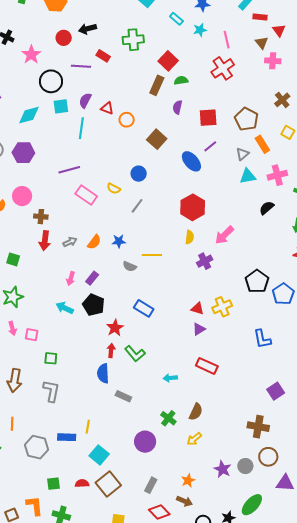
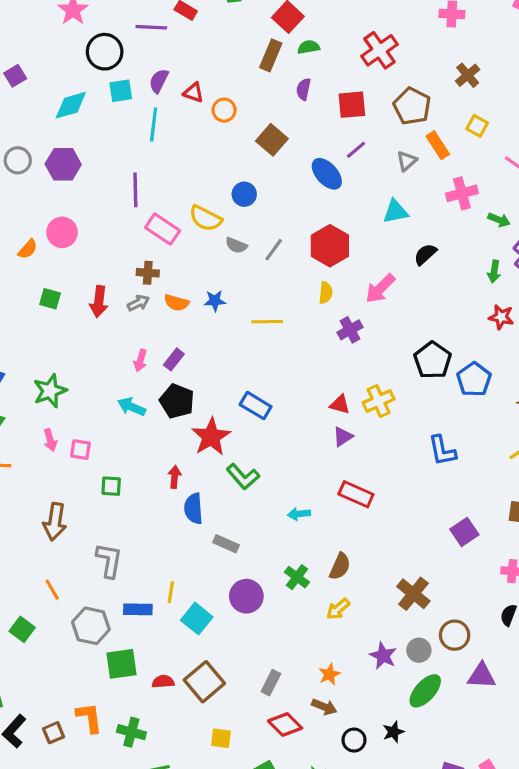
red cross: (223, 68) -> (379, 50), moved
purple line: (69, 170) -> (135, 190), turned -75
cyan triangle: (248, 176) -> (396, 212), moved
yellow semicircle: (114, 189) -> (206, 218), size x1.5
gray line: (137, 206) -> (274, 250), moved
black semicircle: (267, 208) -> (425, 254), moved
brown cross: (41, 217) -> (148, 273), moved
orange semicircle: (94, 242) -> (176, 303), turned 70
green square: (13, 259) -> (50, 299), moved
gray semicircle: (130, 266) -> (236, 245), moved
red star: (115, 328) -> (211, 437), size x1.4
red arrow: (111, 350) -> (175, 477), moved
gray L-shape: (51, 391) -> (109, 560), moved
orange line: (12, 424) -> (52, 590), turned -32
brown cross: (258, 427) -> (413, 594), moved, turned 30
purple circle: (145, 442) -> (246, 596), moved
cyan square: (99, 455) -> (197, 619), moved
green square: (54, 484) -> (121, 664), moved, size x1.5
green ellipse: (252, 505) -> (425, 691), moved

